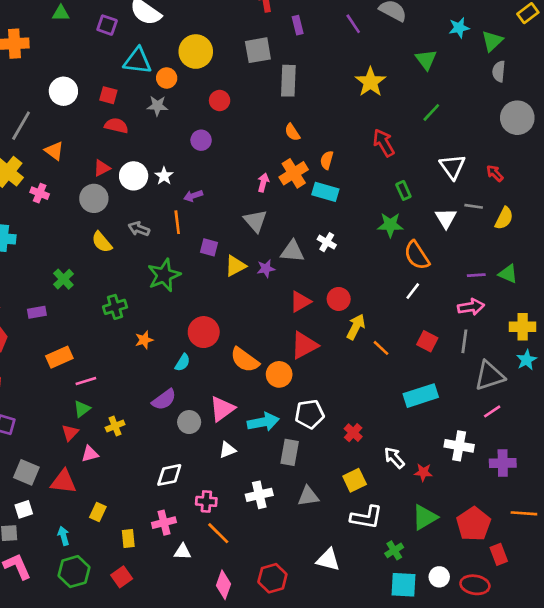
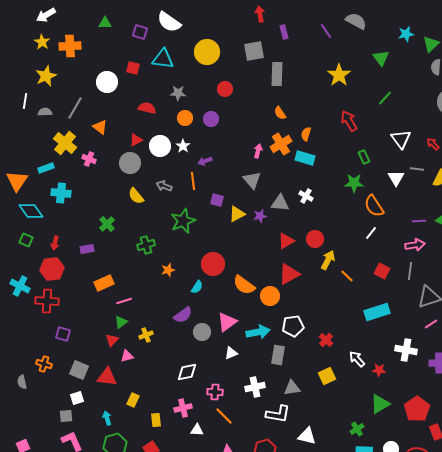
orange circle: (167, 78) -> (185, 118), moved
red square: (108, 95) -> (133, 68), moved
white L-shape: (366, 517) -> (278, 414), moved

